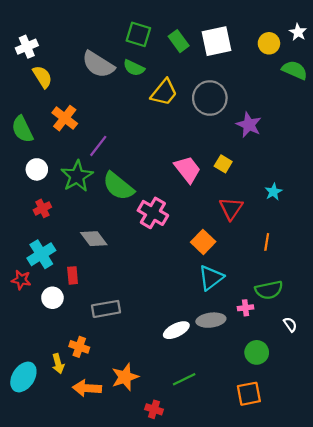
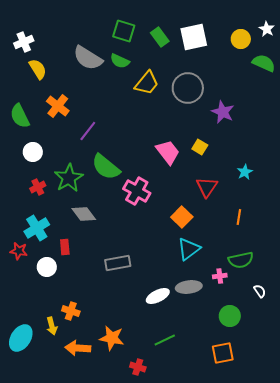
green star: (77, 176) -> (69, 178), moved
gray rectangle: (106, 309) -> (118, 263), moved
orange star: (125, 377) -> (112, 338), turned 30

